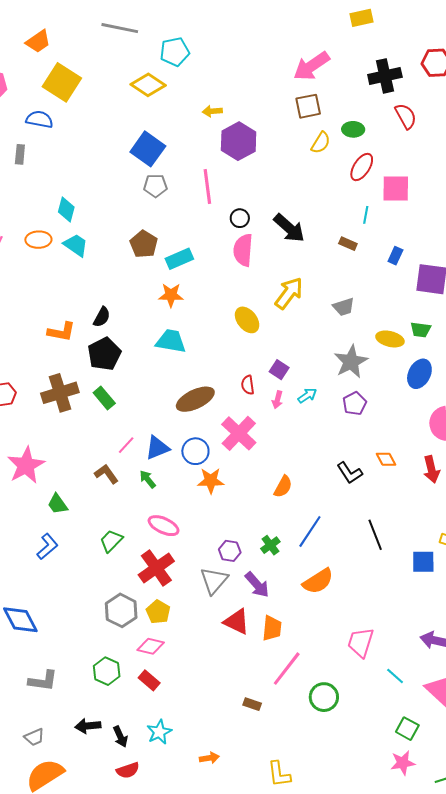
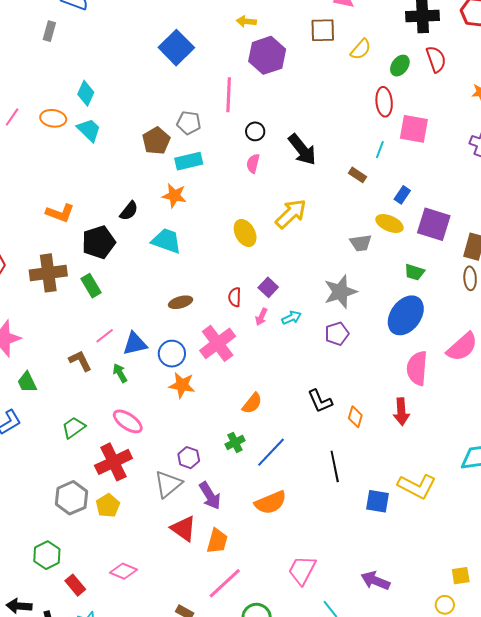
brown square: (308, 106) -> (323, 30), moved
green ellipse: (353, 129) -> (400, 66), moved, turned -65
yellow semicircle: (321, 143) -> (361, 49), moved
red ellipse: (362, 167) -> (384, 102), turned -48
gray pentagon: (155, 186) -> (189, 123), moved
pink semicircle: (243, 250) -> (253, 163), size x0.6
gray trapezoid: (344, 307) -> (361, 243), moved
black semicircle: (102, 317) -> (129, 211), moved
yellow ellipse: (390, 339) -> (389, 223), moved
blue ellipse: (419, 374) -> (406, 315), size x1.4
brown ellipse: (195, 399) -> (181, 302), size x0.6
orange diamond: (386, 459) -> (355, 417), moved, turned 35
green cross: (270, 545) -> (235, 442), moved
pink diamond: (151, 646) -> (123, 571), moved
red rectangle: (149, 680) -> (75, 585), moved

